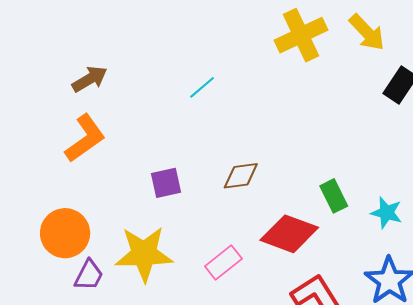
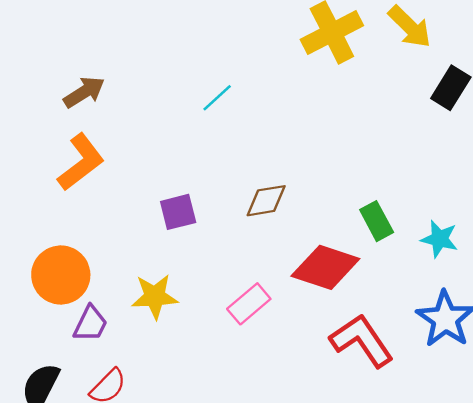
yellow star: (144, 254) -> (155, 297), size x0.7

